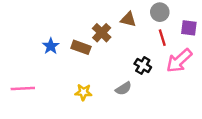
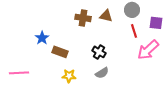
brown cross: (102, 33) -> (83, 18), moved, turned -35
brown rectangle: (81, 47) -> (60, 52), moved
black cross: (143, 65) -> (99, 52), moved

